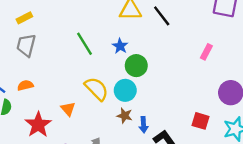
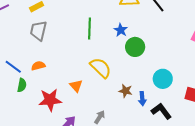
green line: (84, 44) -> (89, 29), turned 35
cyan circle: (125, 90) -> (163, 79), moved
red star: (38, 125) -> (50, 100), turned 30

